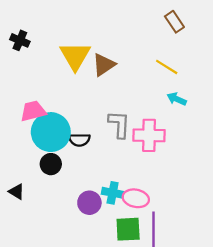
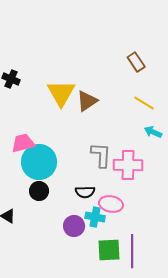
brown rectangle: (174, 22) -> (136, 62), moved
black semicircle: (79, 140) -> (85, 192), moved
pink ellipse: (136, 198) -> (111, 204), moved

